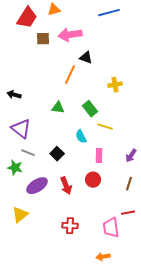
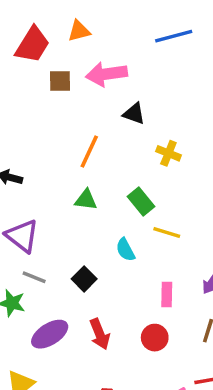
orange line: (70, 75) -> (89, 152), moved
yellow cross: (115, 85) -> (168, 153), moved, turned 32
pink rectangle: (99, 156) -> (167, 294), moved
red circle: (93, 180) -> (155, 338), moved

